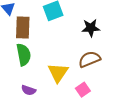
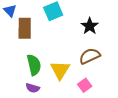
black star: (91, 28) -> (90, 26), turned -30
green semicircle: (24, 55) -> (34, 65), moved

